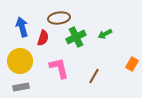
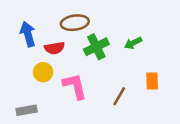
red semicircle: (43, 38) -> (54, 48), turned 63
yellow circle: (20, 61) -> (43, 72), moved, size x0.6
orange rectangle: (132, 64) -> (152, 81), moved, turned -32

